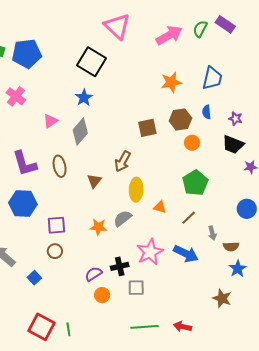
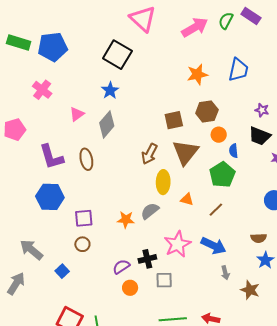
blue semicircle: (207, 112) -> (234, 151), moved
brown triangle: (94, 181) -> (185, 152), moved, size x1.8
gray arrow: (212, 233) -> (225, 273), moved

